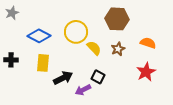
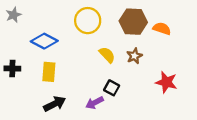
yellow circle: (76, 32) -> (88, 21), moved
orange semicircle: (148, 43) -> (162, 29), moved
red star: (146, 72) -> (166, 82), turned -30
black arrow: (63, 78) -> (55, 104), moved

